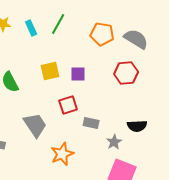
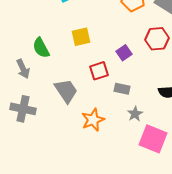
purple square: (78, 74) -> (124, 53), moved, turned -35
gray star: (114, 142) -> (135, 114), moved

